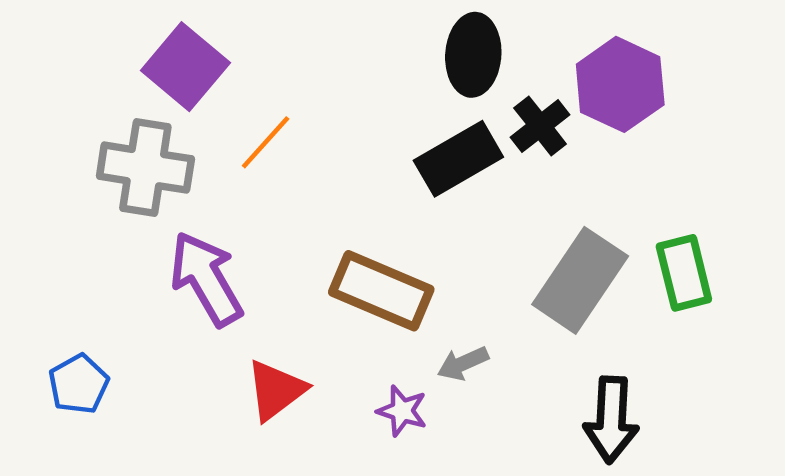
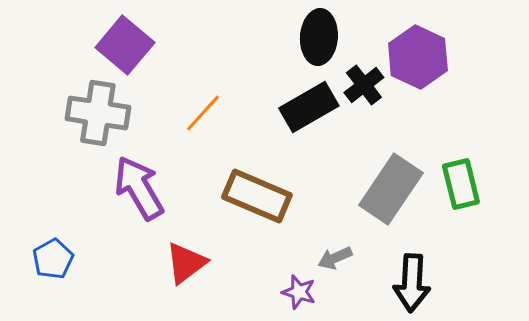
orange line: (266, 142) -> (203, 113), moved
gray arrow: (463, 363) -> (335, 258), moved
purple star: (402, 411) -> (299, 292), moved

